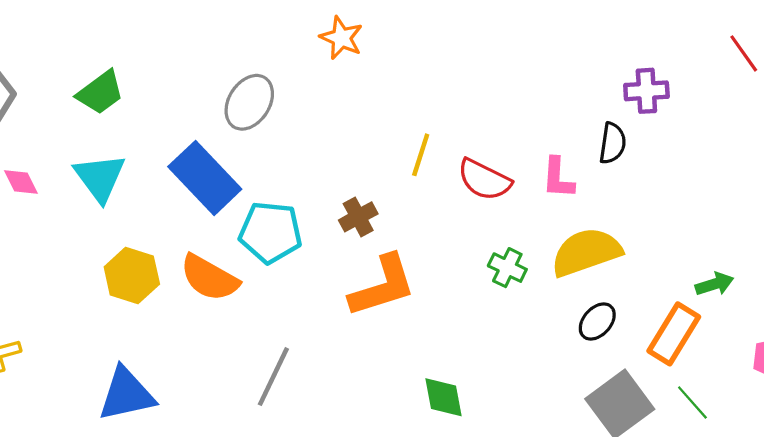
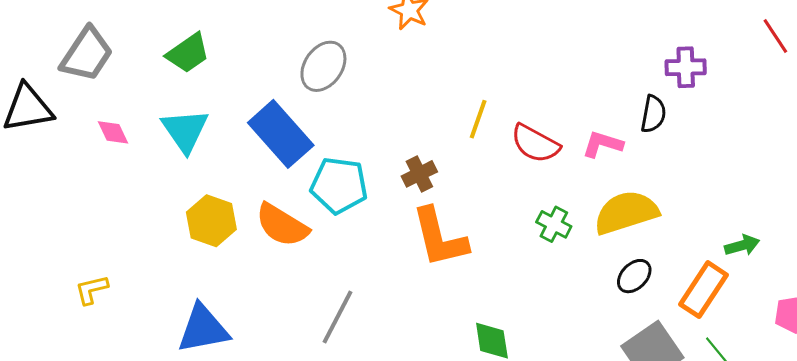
pink L-shape: (558, 178) -> (603, 144), turned 102
orange L-shape: (382, 286) -> (440, 238), turned 92

